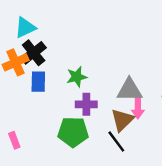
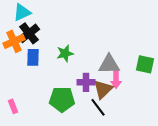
purple cross: (86, 104) -> (86, 82), moved

